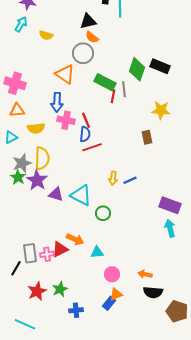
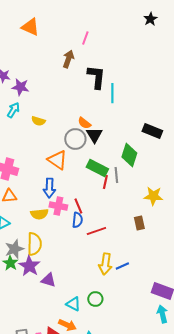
black triangle: (88, 21) -> (94, 135), moved, turned -48
black rectangle: (160, 66) -> (152, 131), moved
yellow semicircle: (36, 128) -> (39, 214), moved
red line: (92, 147) -> (96, 231), moved
yellow arrow: (113, 178) -> (105, 264), size x1.5
cyan triangle: (81, 195) -> (73, 304), moved, size x0.7

